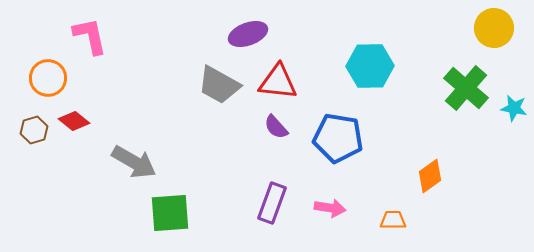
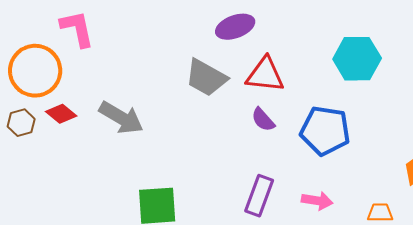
orange circle: (48, 78) -> (35, 71), size x1.4
gray arrow: (134, 162) -> (121, 118), moved

